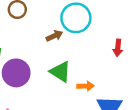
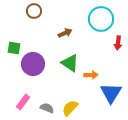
cyan circle: (76, 18) -> (101, 19), moved

